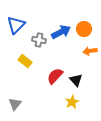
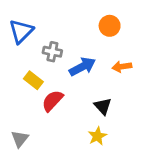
orange circle: (84, 29) -> (110, 26), moved
blue arrow: (61, 32) -> (82, 67), moved
red semicircle: (55, 76) -> (52, 101), moved

